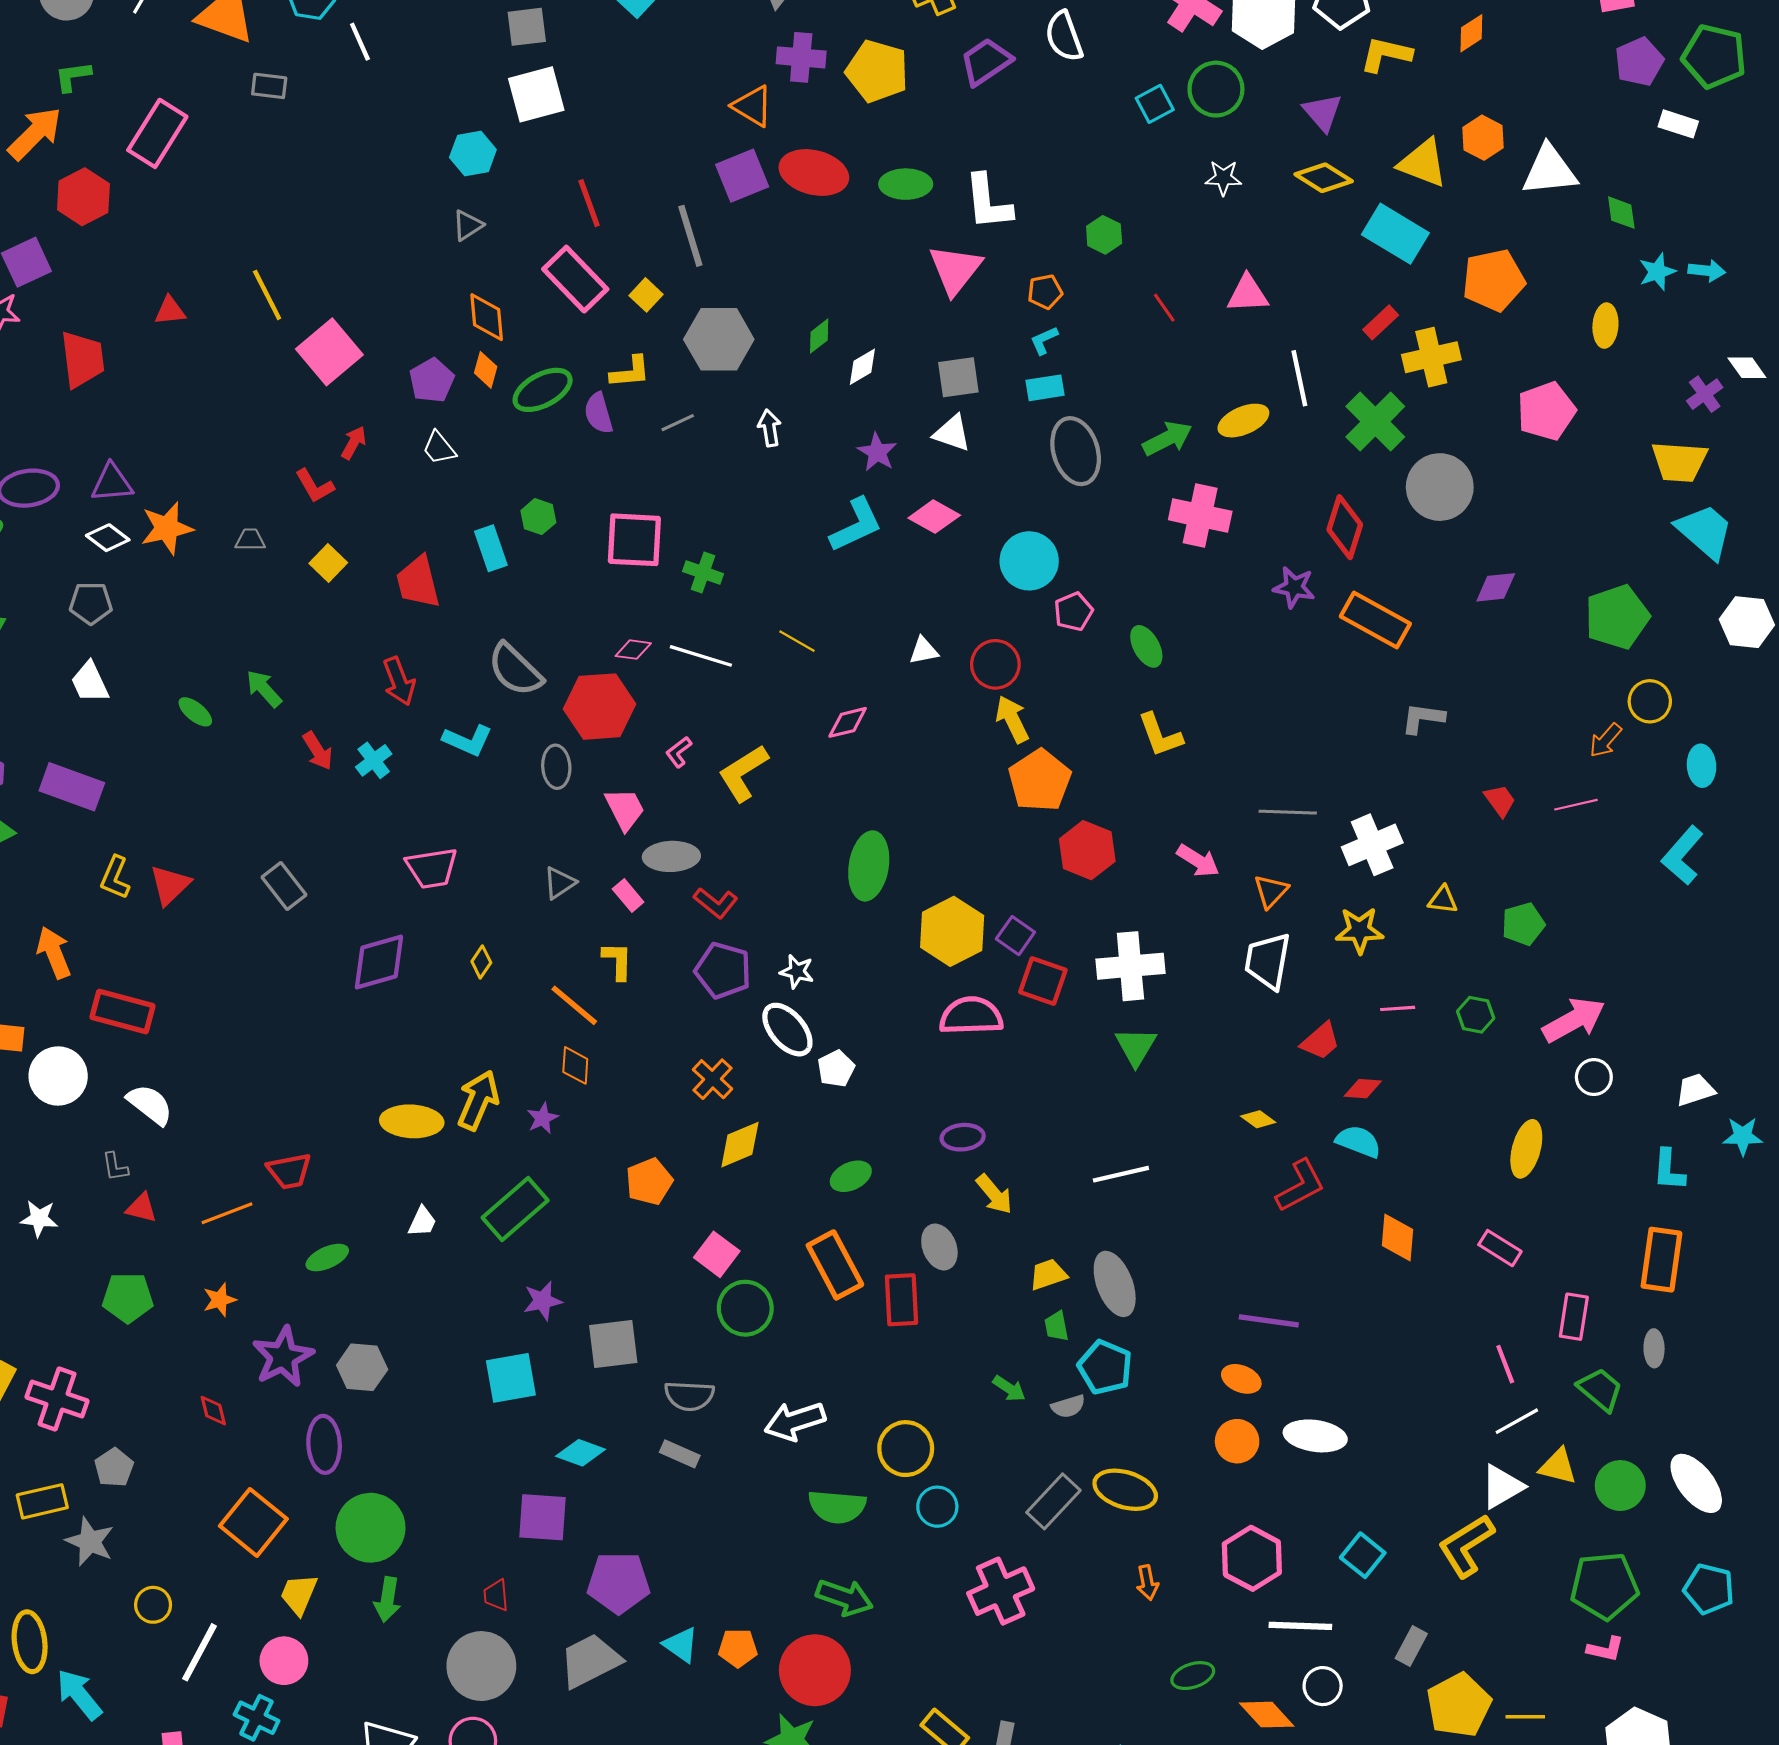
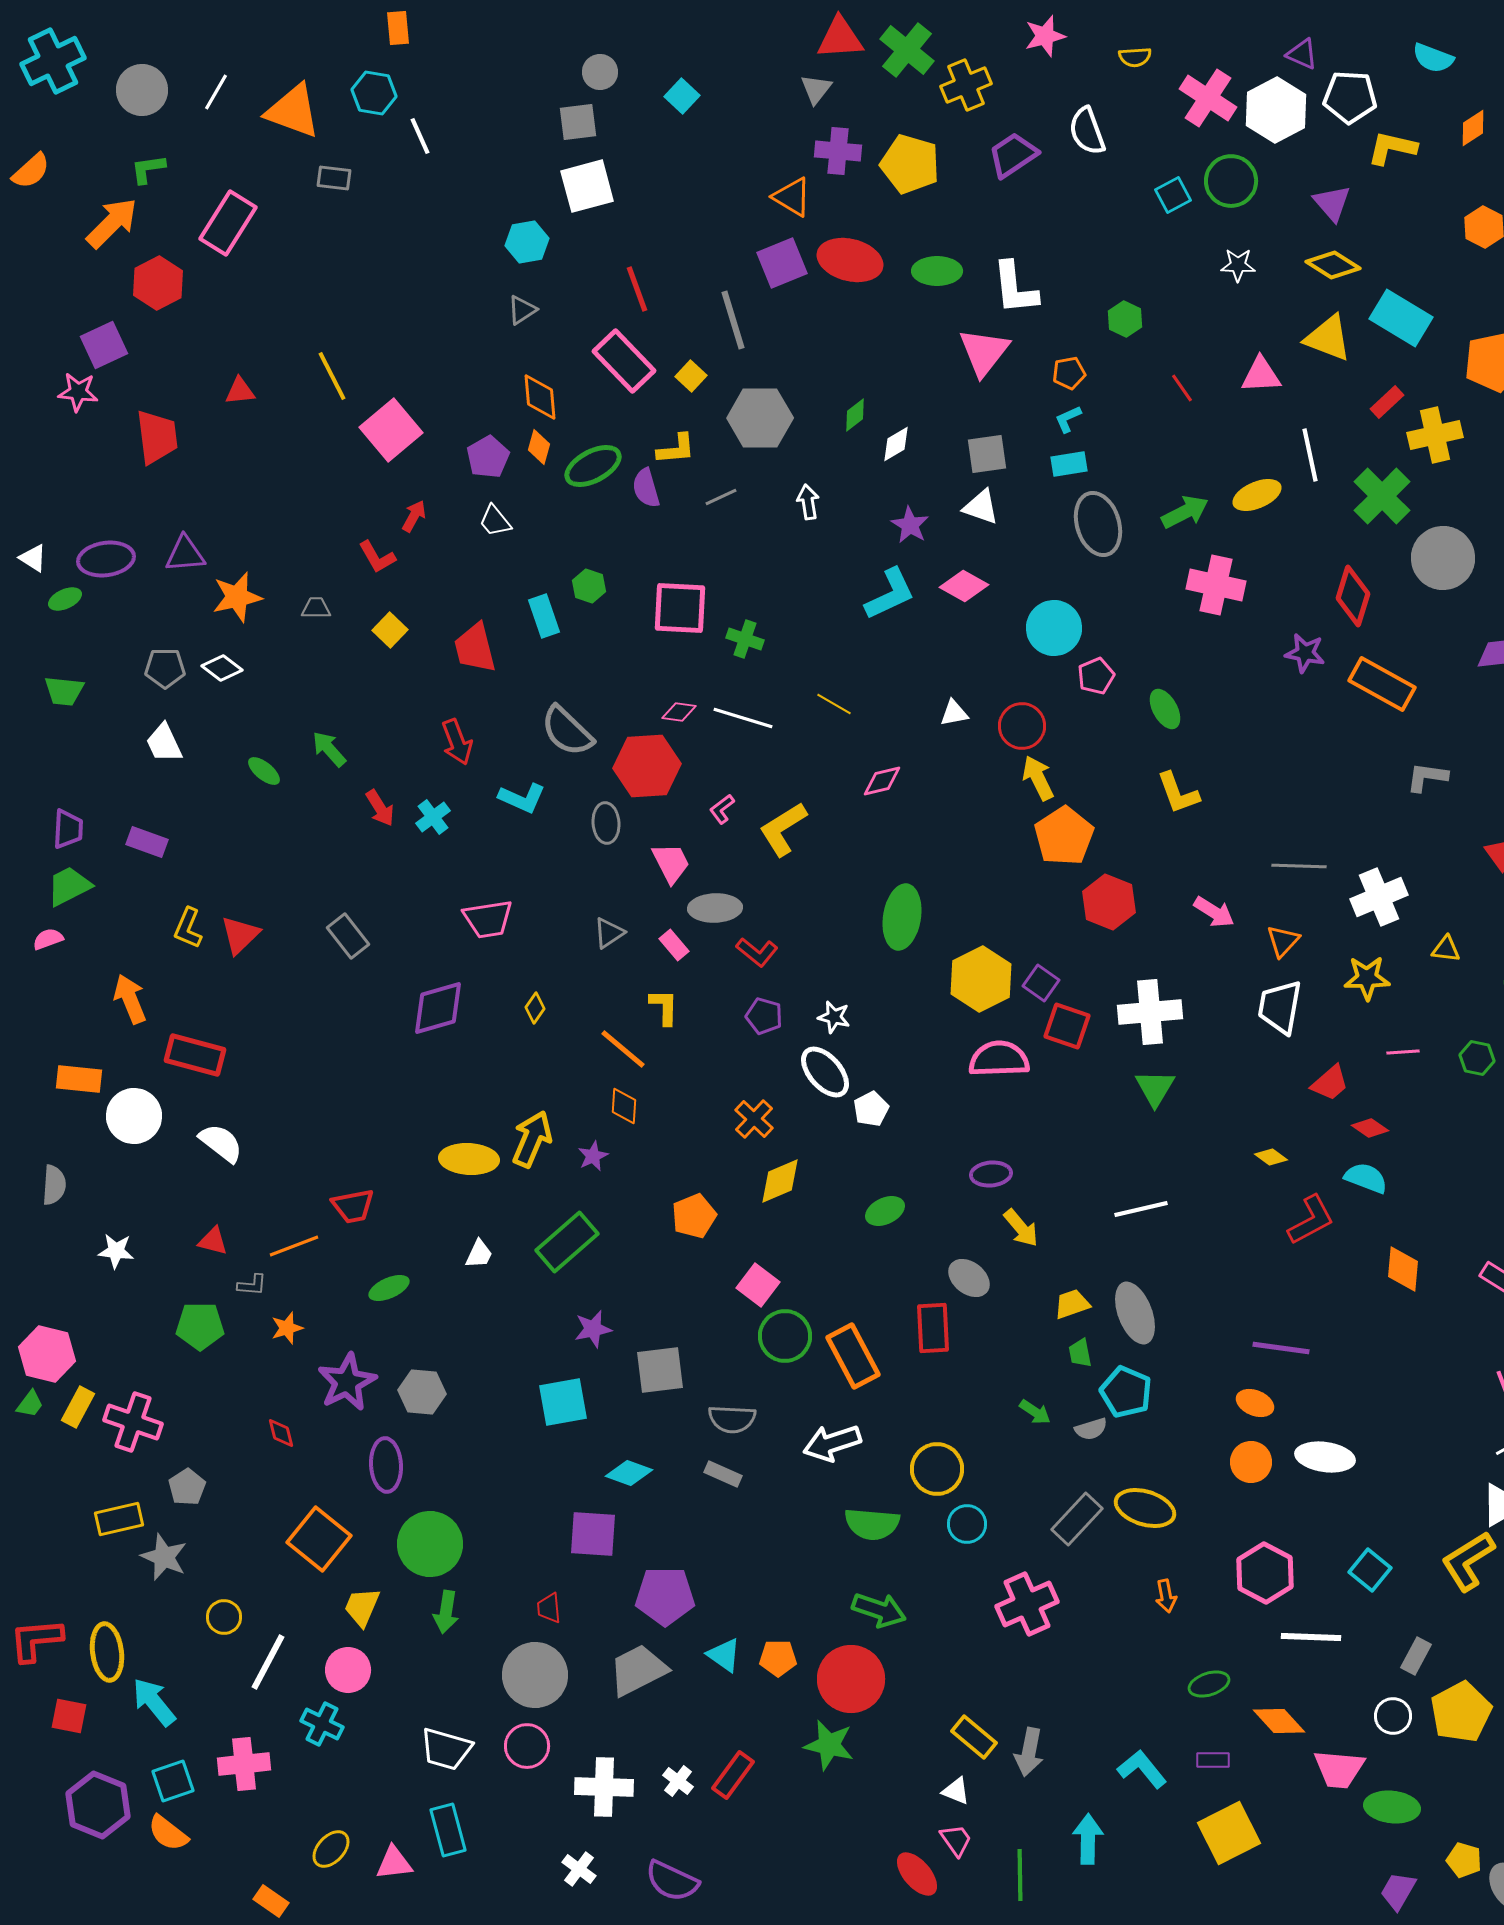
yellow triangle: (1423, 163) -> (1328, 338), moved
white diamond: (108, 538) -> (222, 668), moved
purple rectangle: (72, 787) -> (147, 842), size x0.7
purple pentagon: (723, 970) -> (764, 1016), size x0.7
red diamond: (1363, 1089) -> (1370, 1128), turned 30
gray L-shape: (115, 1167) -> (252, 1285), moved, turned -76
gray ellipse: (939, 1247) -> (969, 1278), turned -30
orange rectangle: (835, 1265) -> (853, 1356), moved
white circle: (1323, 1686) -> (1393, 1716), moved

